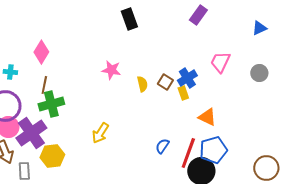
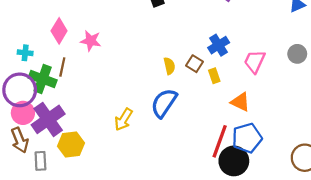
pink trapezoid: (220, 62) -> (255, 62), moved
pink star: (111, 70) -> (91, 41), moved
blue cross: (187, 78) -> (219, 45), moved
green cross: (51, 104) -> (43, 79), moved, turned 35
blue semicircle: (162, 146) -> (164, 103), moved, size x1.8

